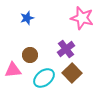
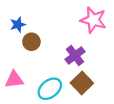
blue star: (27, 18) -> (18, 25), moved
brown circle: (30, 55) -> (31, 42), moved

